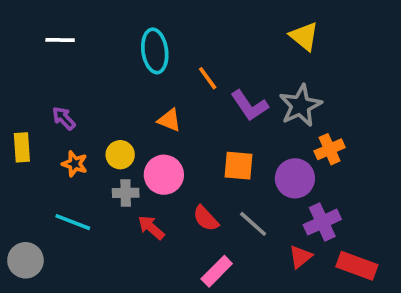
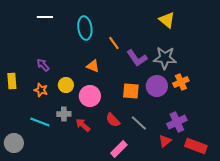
white line: (60, 40) -> (45, 17), moved
gray star: (300, 106) -> (165, 58), turned 30
purple arrow: (64, 118) -> (43, 65), moved
purple circle: (295, 178) -> (157, 86), moved
gray cross: (126, 193) -> (64, 114), moved

